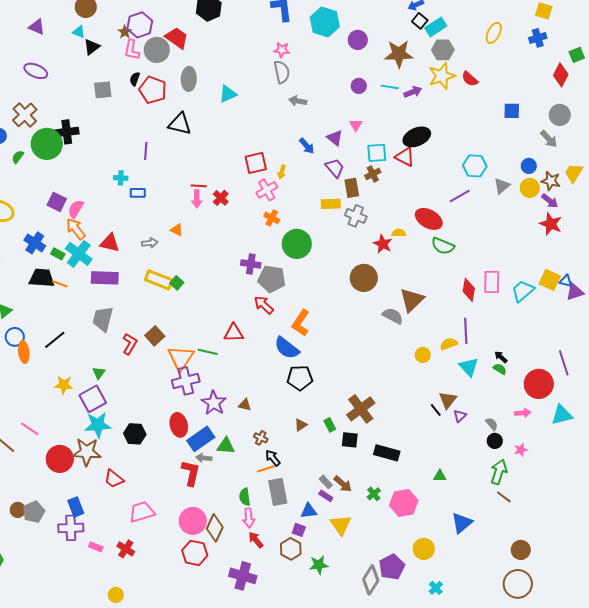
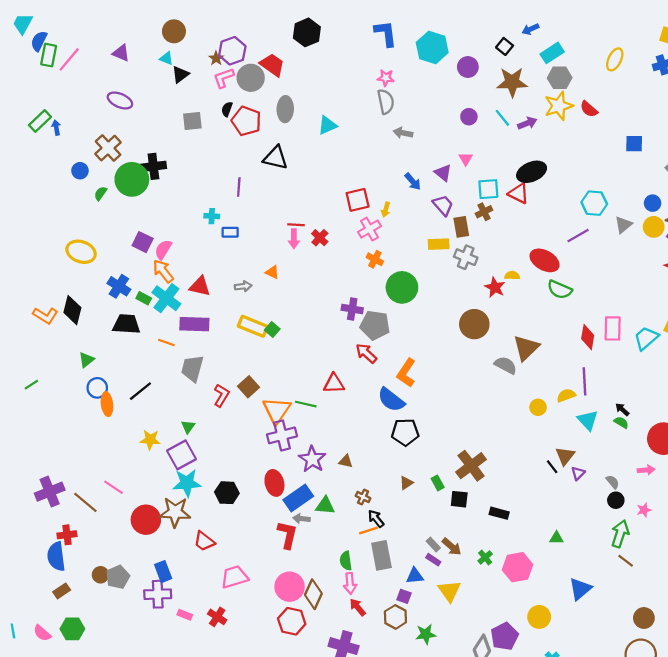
black square: (420, 21) -> (505, 46), moved
pink L-shape: (132, 50) -> (224, 78), turned 60
cyan line: (390, 87) -> (502, 118), turned 42
orange line: (60, 284) -> (166, 342), moved
black rectangle: (387, 453) -> (499, 513), size x0.7

